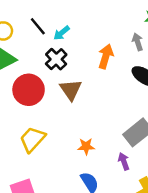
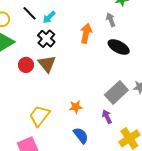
red circle: (29, 90) -> (26, 65), size x0.6
brown triangle: (71, 90) -> (47, 64), moved
yellow trapezoid: (32, 139) -> (39, 116), moved

